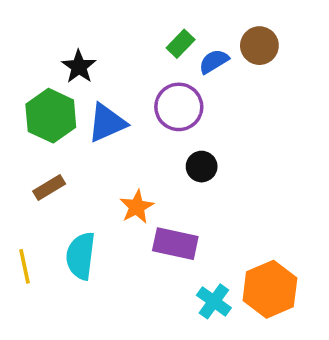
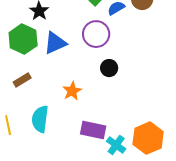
purple rectangle: (175, 244) -> (93, 130), moved

